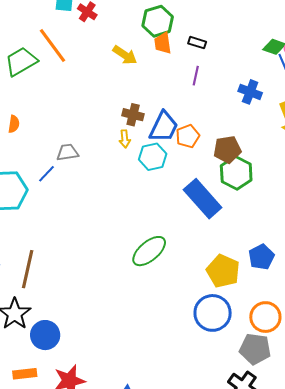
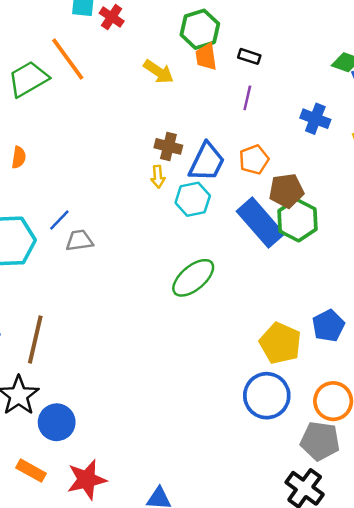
orange pentagon: (188, 136) -> (254, 160), moved
gray trapezoid: (67, 152) -> (79, 240), moved
blue rectangle: (203, 199) -> (260, 223), moved
green ellipse: (149, 251) -> (193, 278), moved
orange rectangle: (25, 374) -> (31, 471), turned 35

